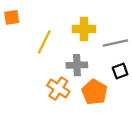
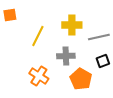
orange cross: (58, 88) -> (39, 76), moved

